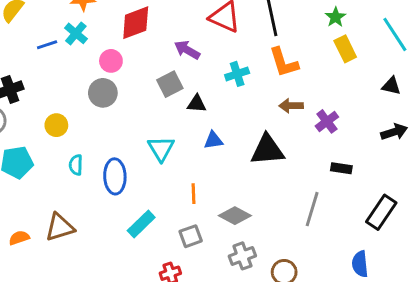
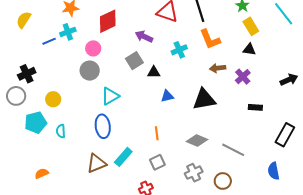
cyan cross: (76, 33) -> (68, 32), turned 35
black triangle: (391, 86) -> (249, 49), moved
yellow circle: (56, 125) -> (53, 99), moved
cyan triangle: (161, 149) -> (110, 96), moved, turned 36
cyan semicircle: (76, 165) -> (61, 131), moved
gray line: (312, 209) -> (233, 150), moved, turned -75
gray diamond: (235, 216) -> (197, 140), moved
brown triangle: (60, 227) -> (96, 163), moved

